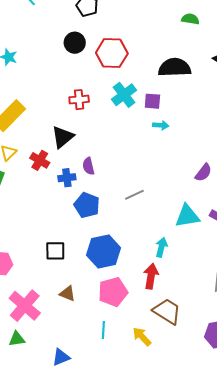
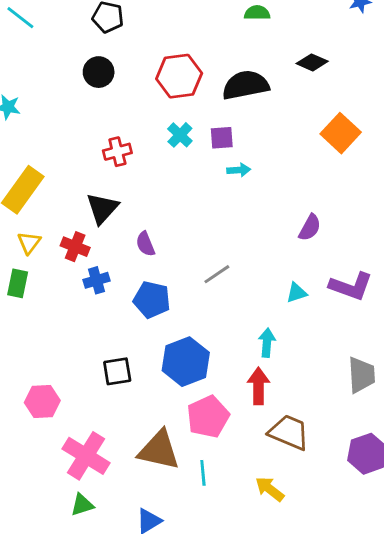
red hexagon: (112, 53) -> (179, 76), moved
cyan cross: (124, 95) -> (180, 135), size x0.7
blue cross: (67, 178) -> (97, 280), moved
cyan triangle: (187, 216) -> (297, 293), size x0.6
brown triangle: (67, 294) -> (159, 450), moved, size x1.8
yellow arrow: (142, 337) -> (270, 489), moved

